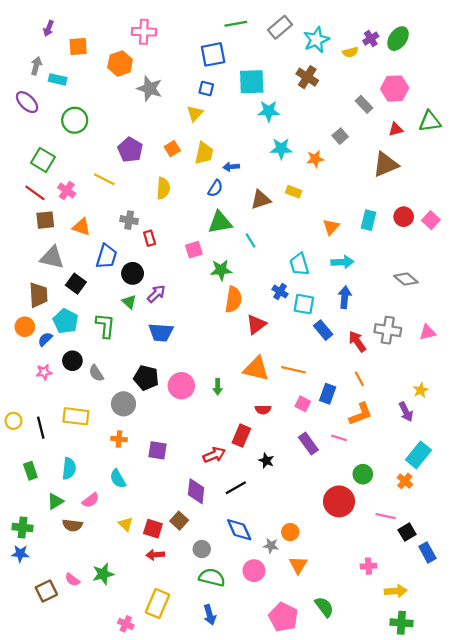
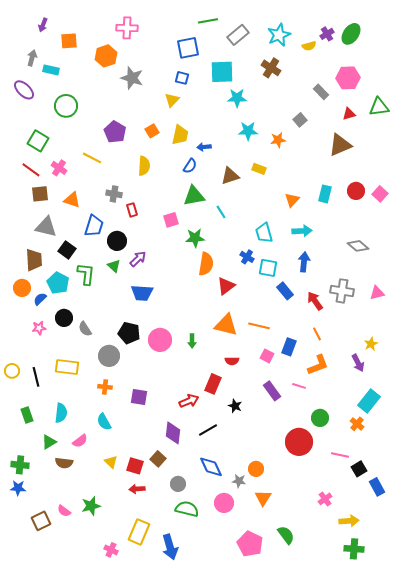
gray rectangle: (280, 27) -> (238, 35), moved
green L-shape: (105, 326) -> (86, 274), moved
pink cross: (369, 566) -> (325, 499), turned -32
blue arrow: (210, 615) -> (170, 547), moved, size x1.4

